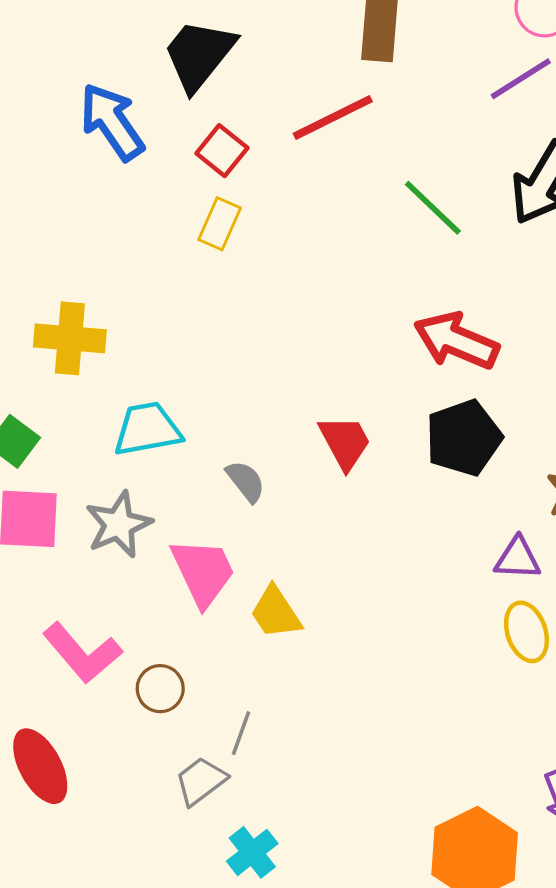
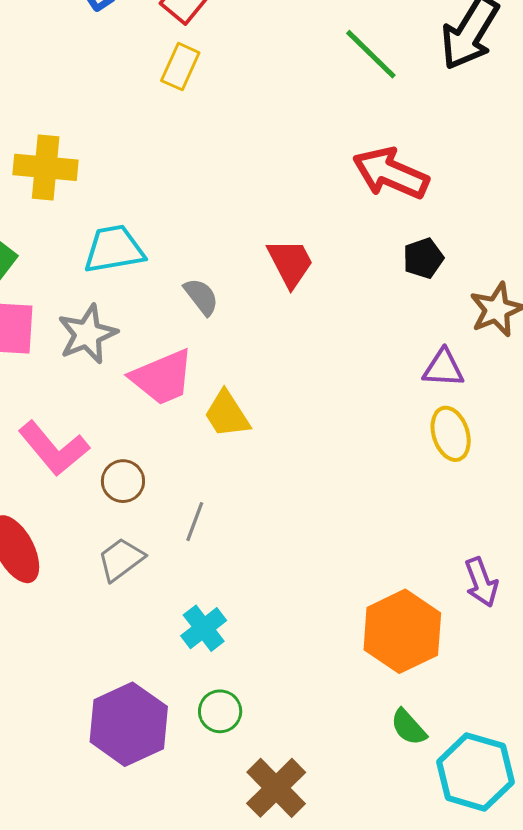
black pentagon: (464, 438) -> (423, 258), moved, size x0.6
pink trapezoid: (203, 572) -> (162, 377), turned 92
gray trapezoid: (201, 781) -> (121, 559), moved

